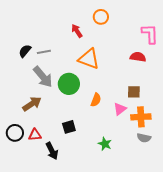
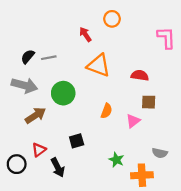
red semicircle: (138, 57) -> (140, 75), moved
gray arrow: (43, 77) -> (24, 85), moved, turned -35
green circle: (69, 84) -> (63, 93), moved
orange cross: (141, 117) -> (142, 175), moved
black circle: (15, 133) -> (17, 164), moved
red triangle: (35, 135) -> (39, 150), turned -32

